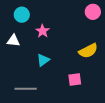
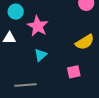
pink star: (43, 31) -> (38, 26), size x1.5

